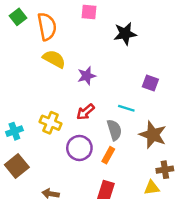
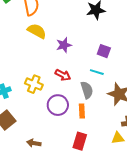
purple square: (150, 83) -> (104, 51), moved
red arrow: (85, 112) -> (63, 75), turned -112
orange rectangle: (108, 155) -> (82, 111), turned -32

